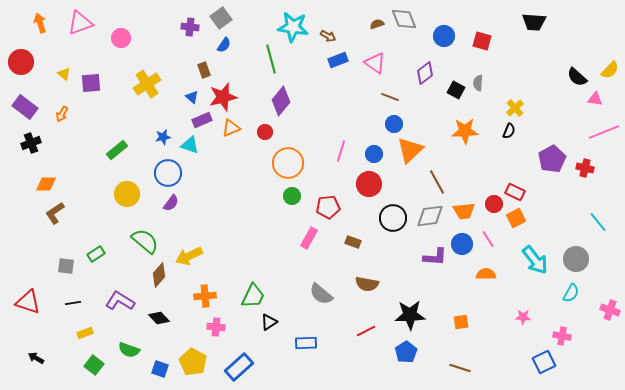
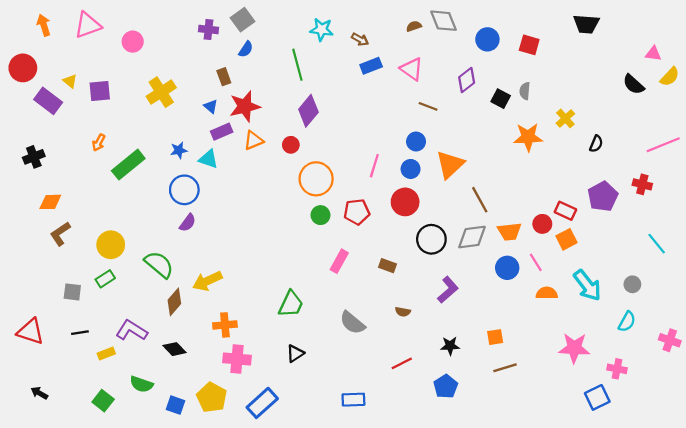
cyan star: (293, 27) -> (322, 29), size x0.7
pink triangle: (595, 99) -> (653, 54), moved
purple rectangle: (25, 107) -> (48, 101), moved
orange arrow: (62, 114) -> (99, 143), moved
blue circle: (394, 124) -> (416, 142), moved
orange star: (465, 131) -> (528, 137), moved
black semicircle: (509, 131) -> (596, 144), moved
green rectangle: (117, 150) -> (128, 165), size x1.4
purple pentagon: (552, 159) -> (603, 196), moved
yellow circle: (127, 194) -> (111, 245), moved
red pentagon: (328, 207) -> (357, 212), moved
purple L-shape: (435, 257) -> (448, 290), moved, turned -45
gray circle: (576, 259) -> (632, 284), size x0.6
orange semicircle: (486, 274) -> (547, 293), moved
brown semicircle: (367, 284) -> (403, 312), size x0.6
green trapezoid: (253, 296) -> (291, 304), moved
black star: (410, 315) -> (450, 346), size x0.6
pink star: (523, 317) -> (574, 348), size x1.8
orange square: (461, 322) -> (495, 337), moved
pink cross: (216, 327) -> (237, 359), size x1.4
yellow rectangle: (85, 333) -> (106, 353), moved
blue rectangle: (306, 343) -> (353, 400), moved
brown line: (460, 368) -> (505, 368), moved, turned -35

